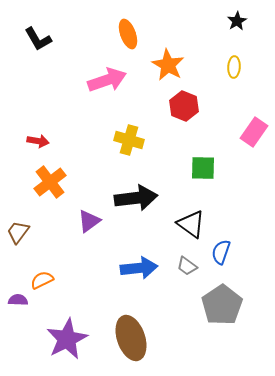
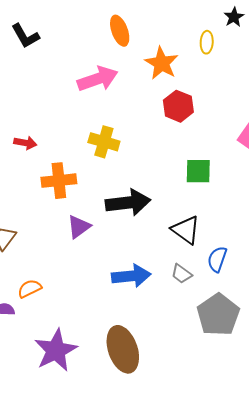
yellow ellipse: (234, 67) -> (207, 42), moved
yellow cross: (129, 140) -> (104, 142), moved
orange cross: (50, 182) -> (59, 181), moved, turned 32

